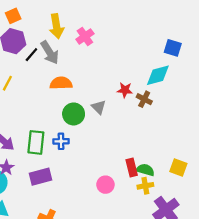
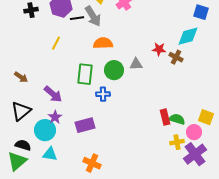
black line: (31, 55) -> (77, 18), turned 40
gray triangle: (99, 107) -> (136, 64), turned -48
green rectangle: (36, 142) -> (85, 74), moved
pink circle: (105, 185) -> (194, 132), moved
yellow cross: (145, 186) -> (177, 142), moved

